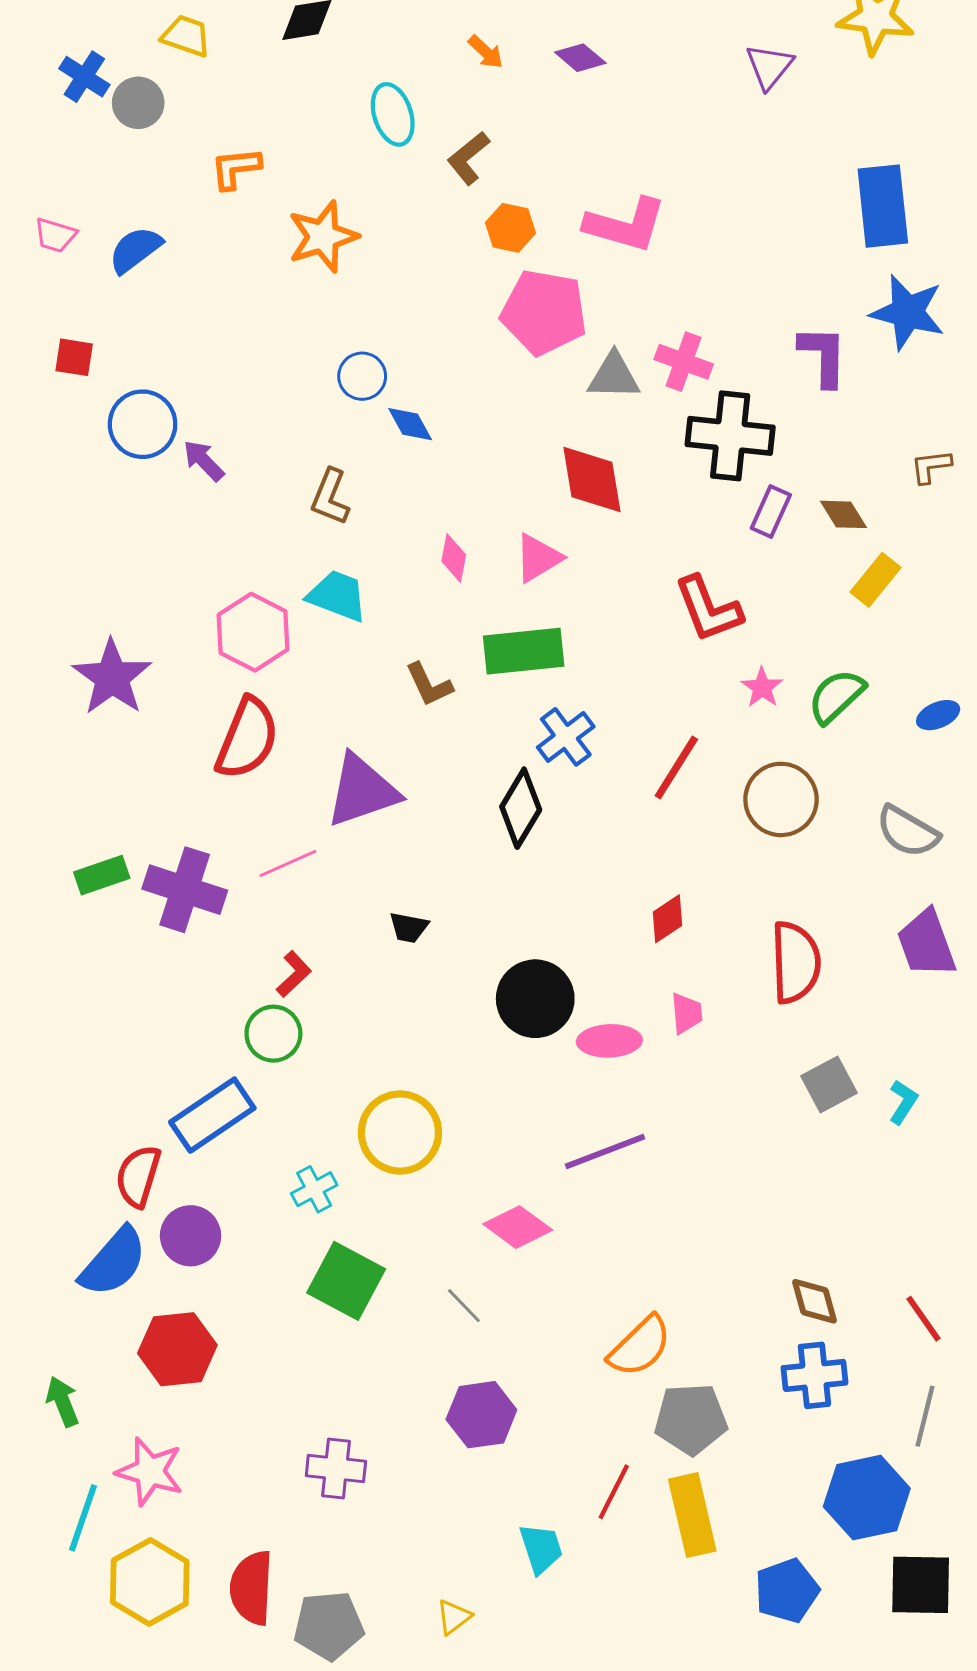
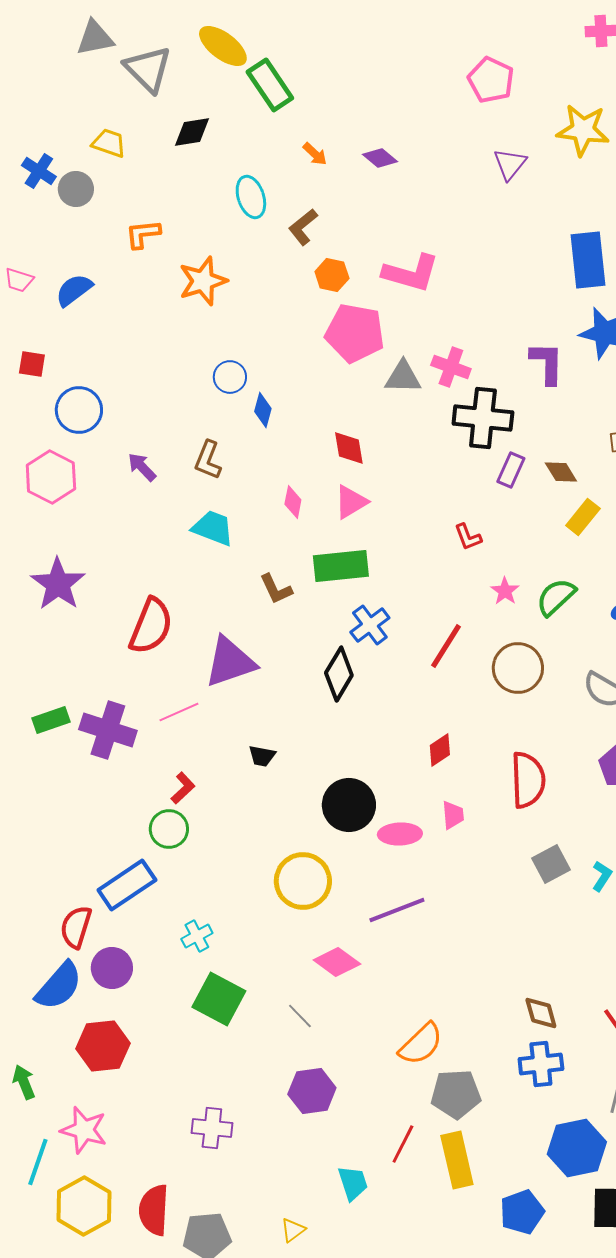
blue diamond: (410, 424) -> (263, 410), turned 44
purple arrow: (204, 461) -> (142, 467), moved
red diamond: (592, 479) -> (349, 448), moved, size x0.7
red L-shape: (708, 609) -> (468, 537), size x0.6
pink hexagon: (253, 632) -> (51, 477), moved
yellow circle: (400, 1133) -> (303, 881), moved

